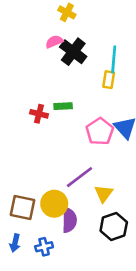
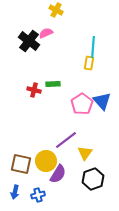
black cross: (73, 52) -> (29, 41), moved
purple semicircle: (69, 220) -> (58, 174), turned 30

